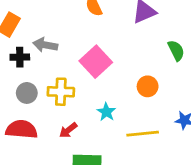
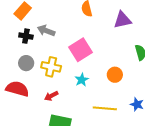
cyan star: (106, 112) -> (82, 80), moved

